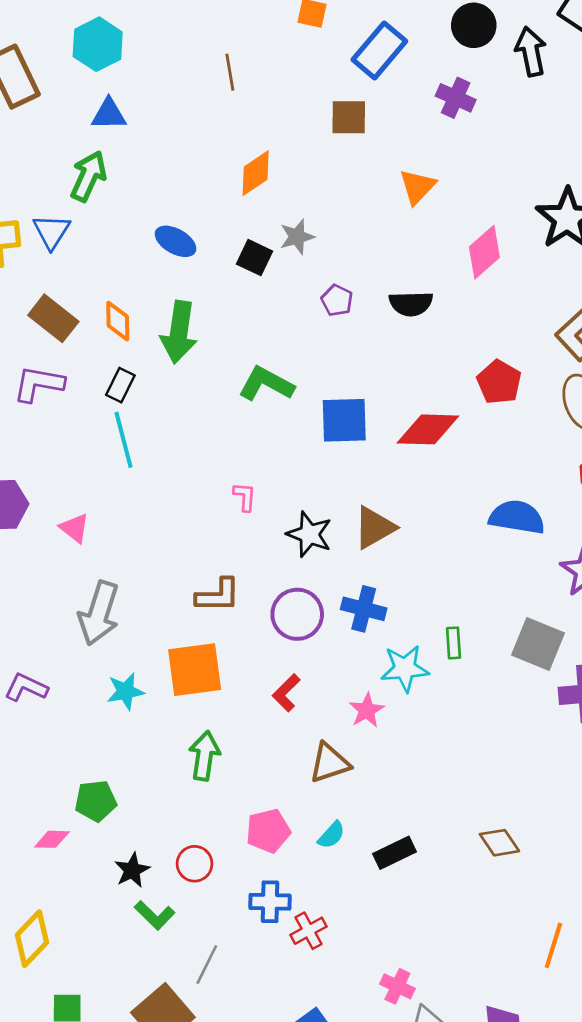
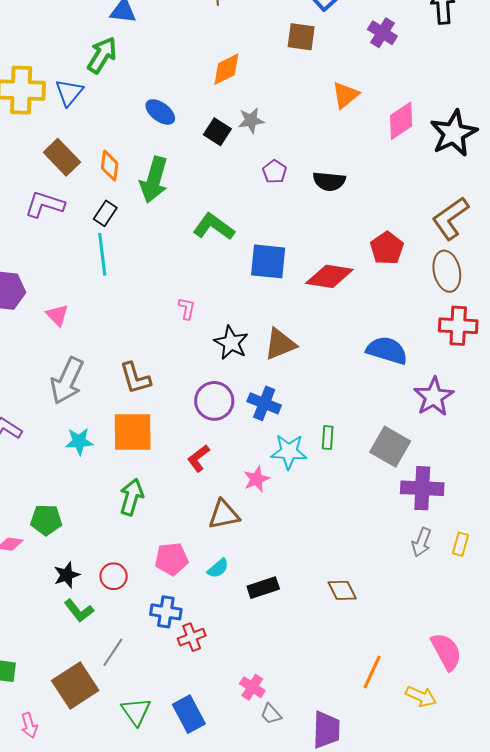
pink diamond: (484, 252) -> (401, 121), moved
brown L-shape: (218, 595) -> (135, 378), moved, turned 66

